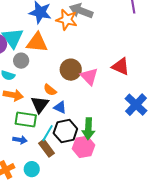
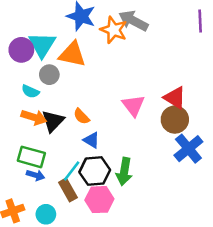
brown circle: (71, 70) -> (175, 120), moved
black triangle: (40, 105) -> (53, 121), moved
green rectangle: (26, 119) -> (31, 157), moved
pink hexagon: (83, 147) -> (99, 200), moved

